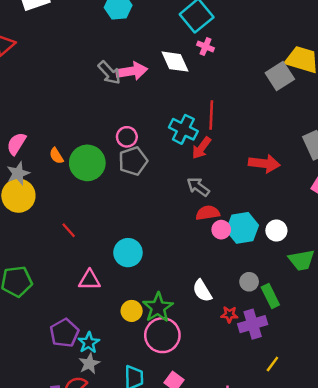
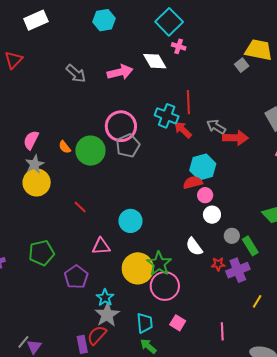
gray arrow: (109, 73) -> (76, 74), moved
gray square: (280, 76) -> (242, 65), size x0.6
pink circle: (127, 137) -> (121, 126), size x1.8
red arrow: (201, 148) -> (183, 130), turned 102
gray arrow: (198, 187) -> (216, 127), moved
cyan hexagon: (242, 228) -> (203, 167), moved
white circle: (276, 230) -> (212, 215), moved
yellow circle: (132, 311) -> (138, 268), size x1.8
purple pentagon: (64, 333) -> (76, 277), moved
gray star: (89, 364) -> (107, 315), size x1.4

